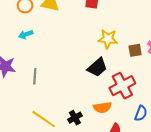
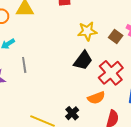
brown square: (135, 50) -> (116, 36), turned -32
gray line: (35, 76) -> (24, 65), moved

